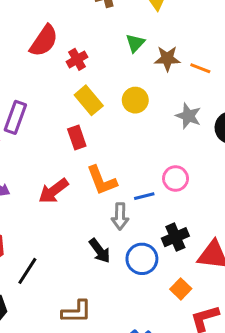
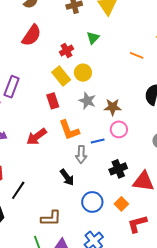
red cross: (77, 59) -> (66, 50), moved
brown star: (167, 59) -> (113, 107), moved
yellow circle: (135, 100) -> (83, 73), moved
gray star: (188, 116) -> (87, 101), moved
blue circle: (142, 259) -> (92, 202), moved

